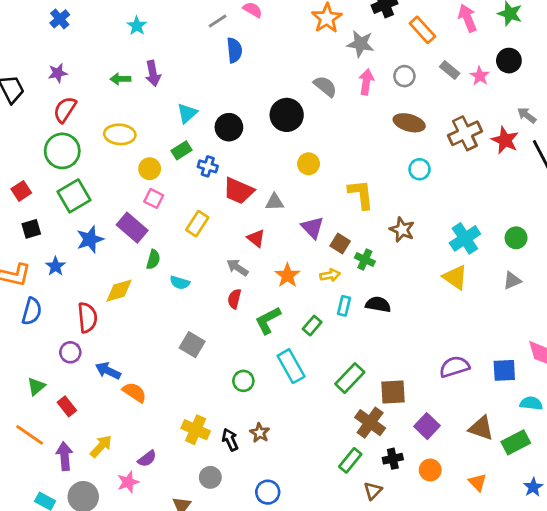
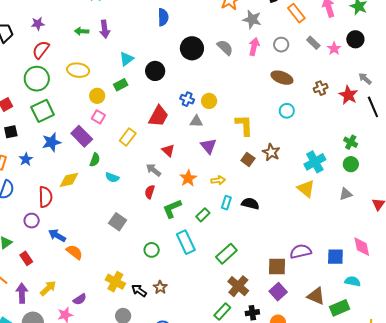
black circle: (287, 115) -> (192, 48), moved
brown cross: (465, 133) -> (321, 88), size x0.6
blue cross: (208, 166) -> (187, 99), moved
red trapezoid: (239, 191) -> (158, 116), turned -90
gray triangle: (275, 202) -> (196, 121), moved
brown square: (340, 243) -> (248, 159), moved
green cross: (365, 260) -> (351, 142), moved
brown square: (393, 392) -> (277, 267), moved
black arrow: (230, 440) -> (139, 291), turned -35

